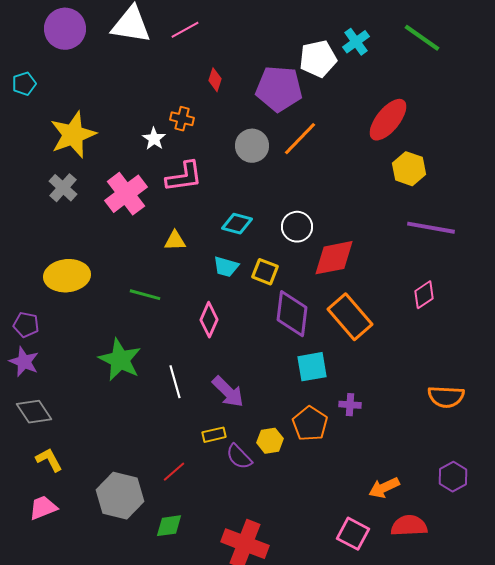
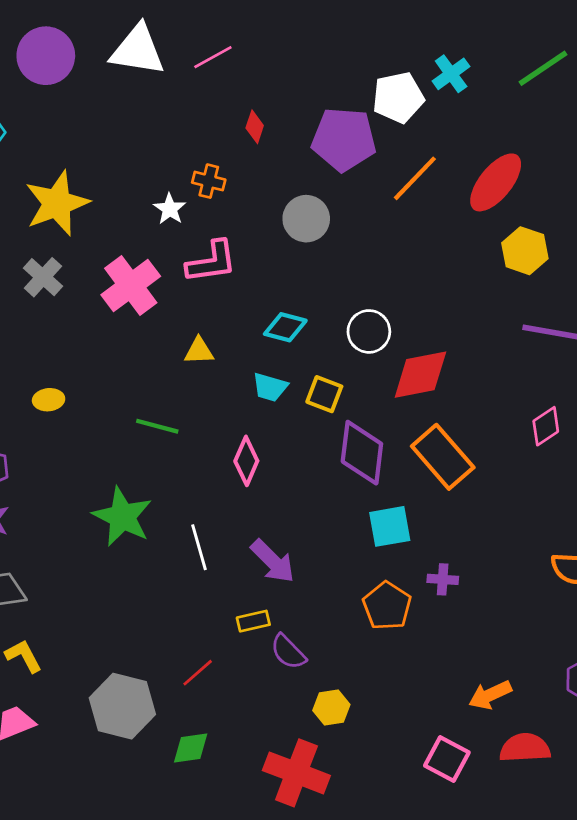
green line: (422, 38) -> (543, 68), turned -69
orange line: (300, 139) -> (415, 178), moved
yellow ellipse: (67, 276) -> (49, 400), size x0.5
yellow hexagon: (270, 441) -> (331, 707), moved

